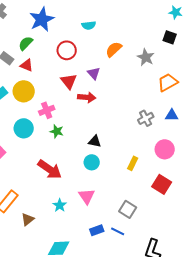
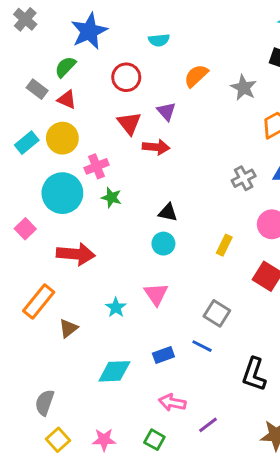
cyan circle: (24, 128) -> (62, 193), size x1.4
red arrow: (50, 169) -> (76, 254), moved, turned -30
blue rectangle: (97, 230) -> (163, 355), moved

